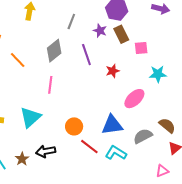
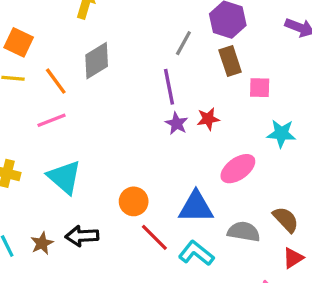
gray line: (71, 21) -> (183, 43), moved
purple star: (100, 31) -> (177, 123), moved
gray diamond: (54, 51) -> (97, 61), moved
pink line: (50, 85) -> (52, 120), moved, turned 54
cyan triangle: (30, 117) -> (64, 177), turned -45
gray semicircle: (143, 136) -> (244, 232), turned 30

